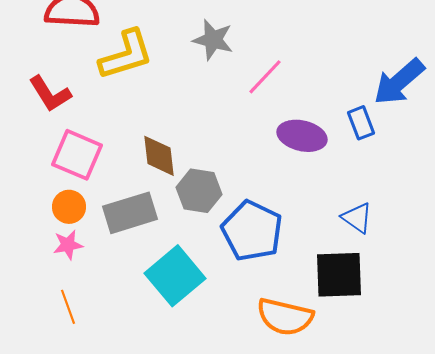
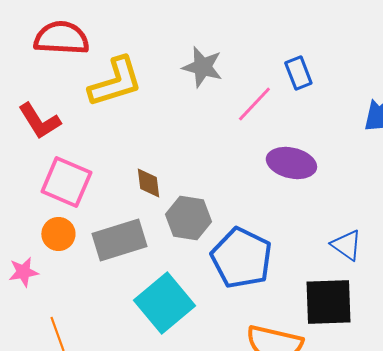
blue rectangle: (361, 123) -> (298, 73), moved
brown diamond: (159, 156) -> (148, 183), size x0.7
pink star: (68, 245) -> (23, 272), moved

